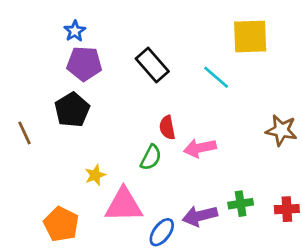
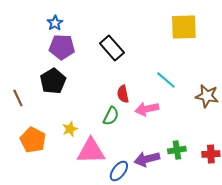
cyan line: (216, 77) -> (166, 80), moved
orange pentagon: (61, 224) -> (33, 140), moved

